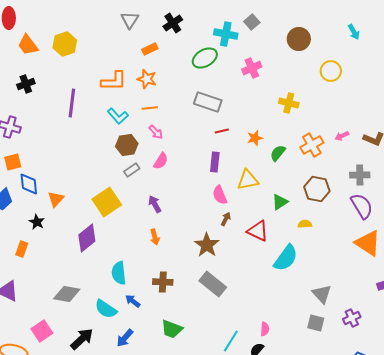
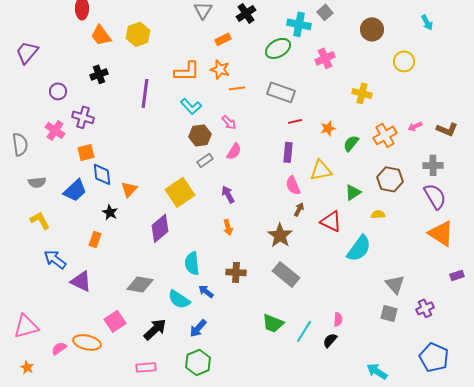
orange line: (150, 108) -> (237, 88), moved
green trapezoid: (172, 329) -> (273, 323), moved

